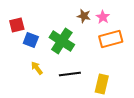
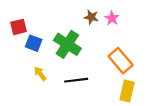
orange rectangle: (111, 39) -> (121, 61), moved, turned 65
yellow rectangle: (102, 84) -> (127, 91), moved

